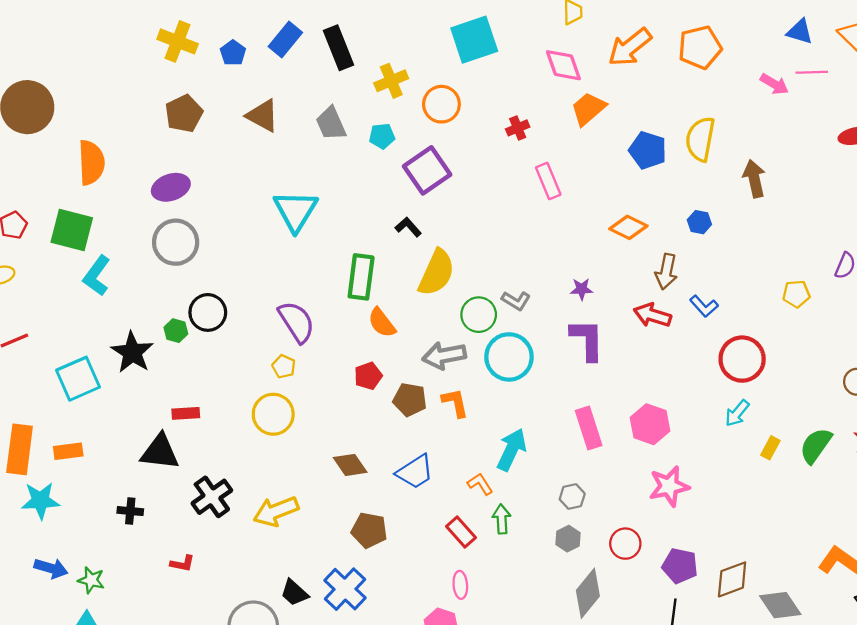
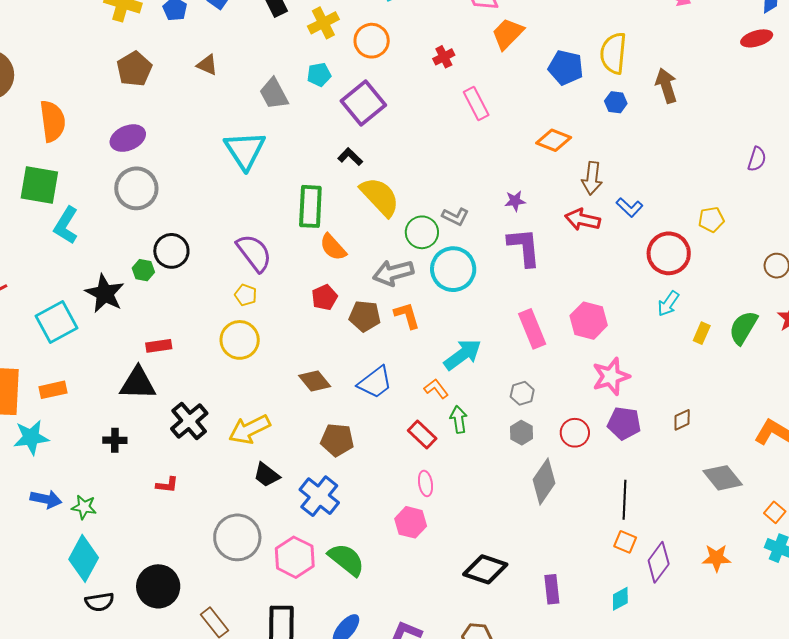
brown triangle: (263, 116) -> (207, 65), size x0.7
gray trapezoid: (331, 123) -> (274, 94), moved
blue hexagon: (699, 222) -> (616, 102), moved
yellow semicircle: (436, 273) -> (380, 197), turned -63
yellow pentagon: (796, 294) -> (711, 219), moved
cyan arrow: (512, 450) -> (463, 355), turned 33
purple pentagon: (680, 566) -> (624, 423), moved
brown diamond: (732, 579) -> (682, 420), moved, size x0.6
black trapezoid: (294, 593) -> (267, 475), moved

